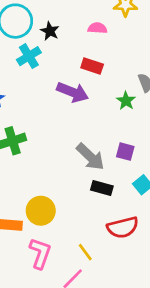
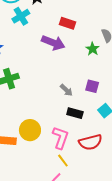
gray arrow: (90, 157) -> (66, 90), size x0.6
pink L-shape: (40, 253) -> (60, 138), moved

